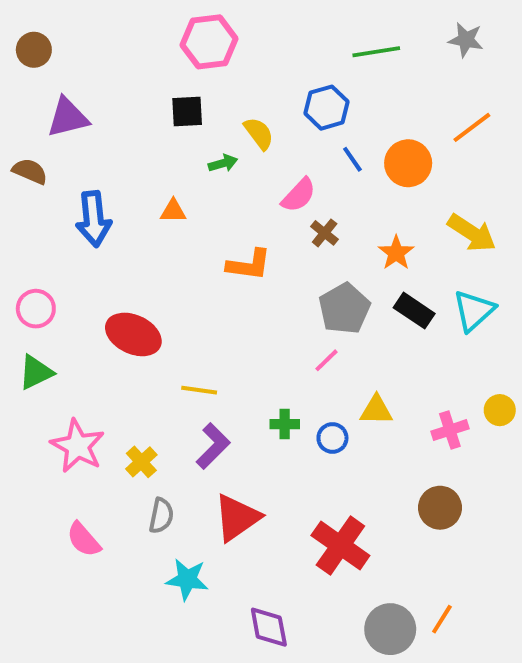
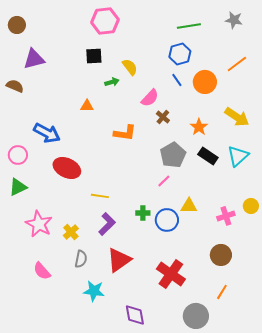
blue hexagon: (327, 108) -> (180, 54), moved
blue arrow: (94, 219) -> (47, 133), moved, turned -56
blue circle: (332, 438) -> (167, 220), size x1.5
orange line: (442, 619) -> (222, 292), moved

